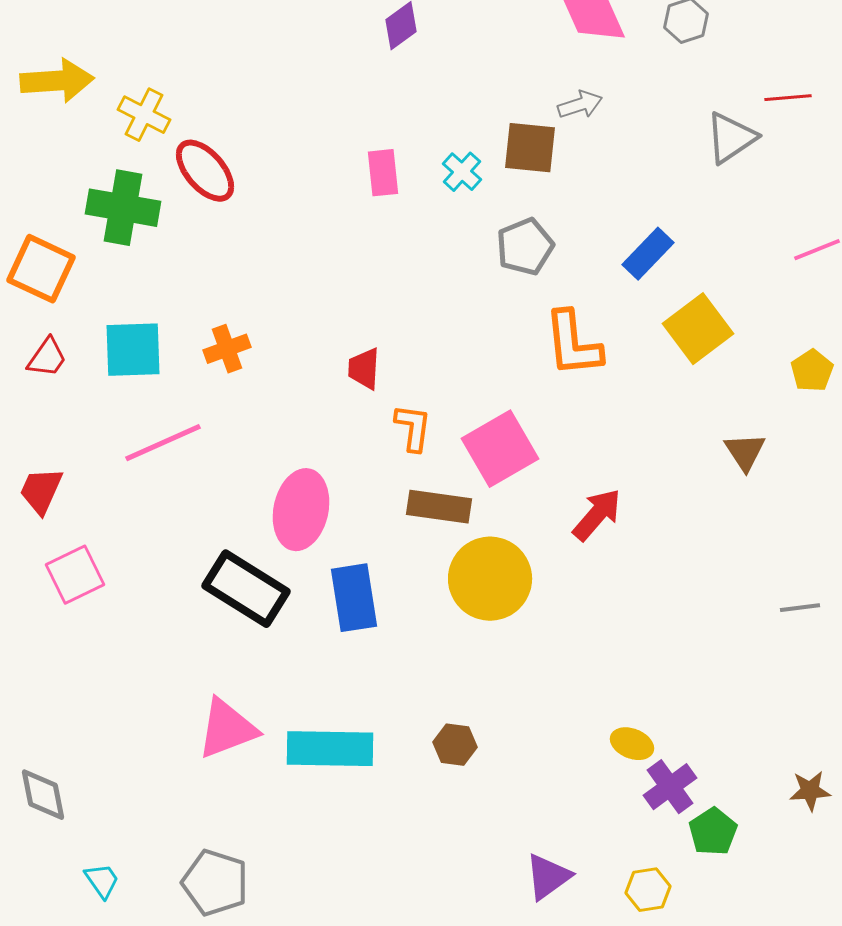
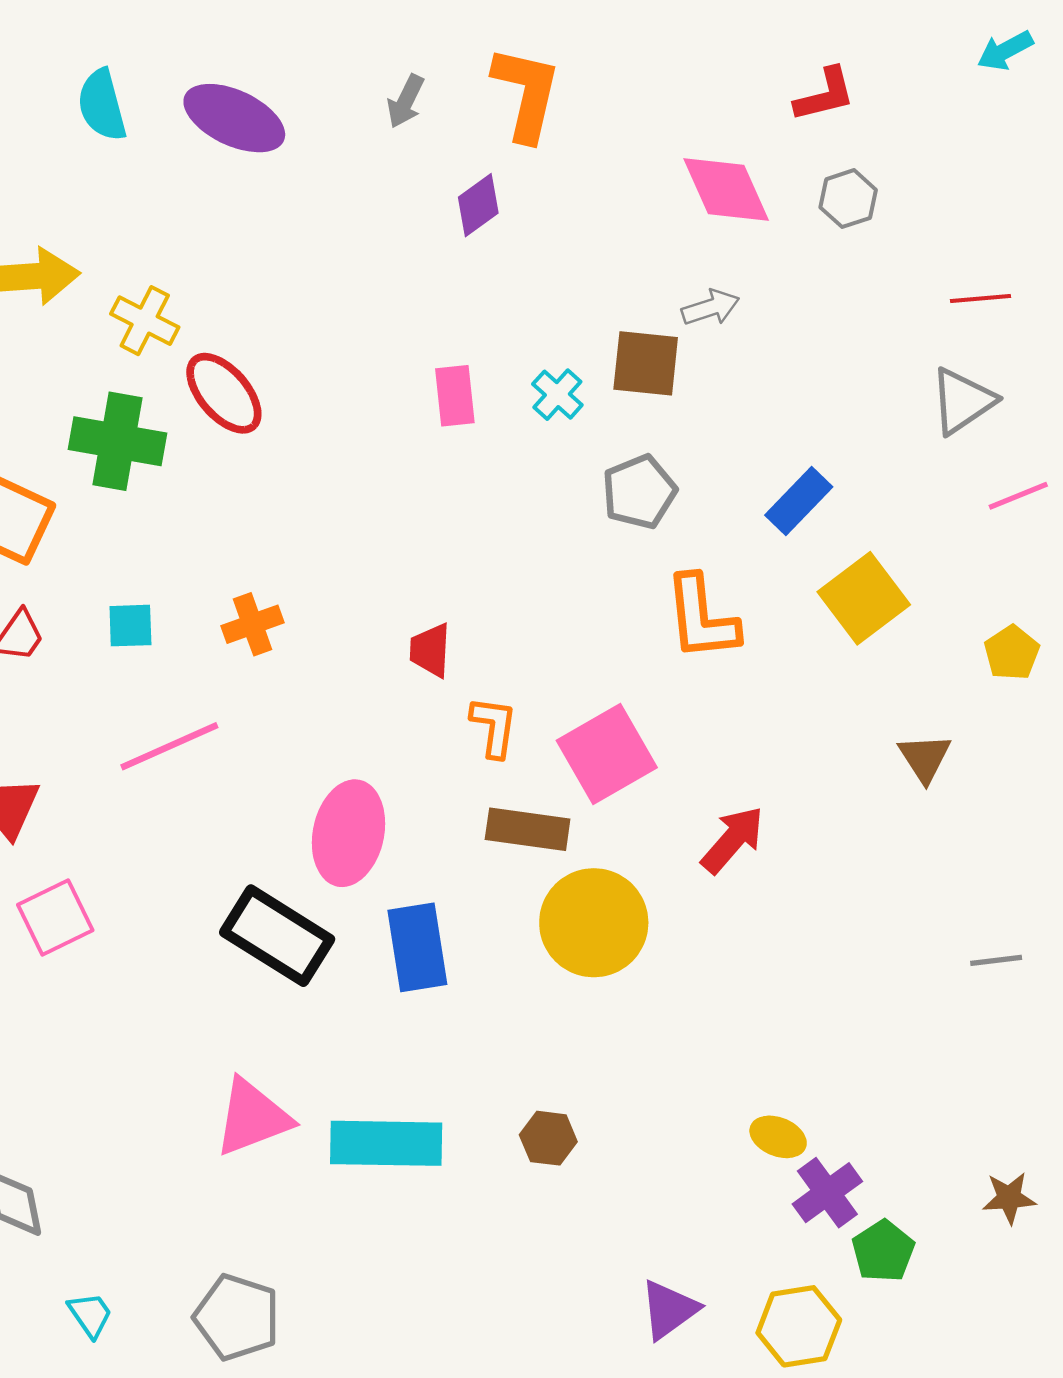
gray triangle: (731, 138) -> (962, 401), moved
cyan square: (133, 350) -> (130, 626), size x0.6
yellow hexagon: (648, 890) -> (799, 1326), size x1.4

